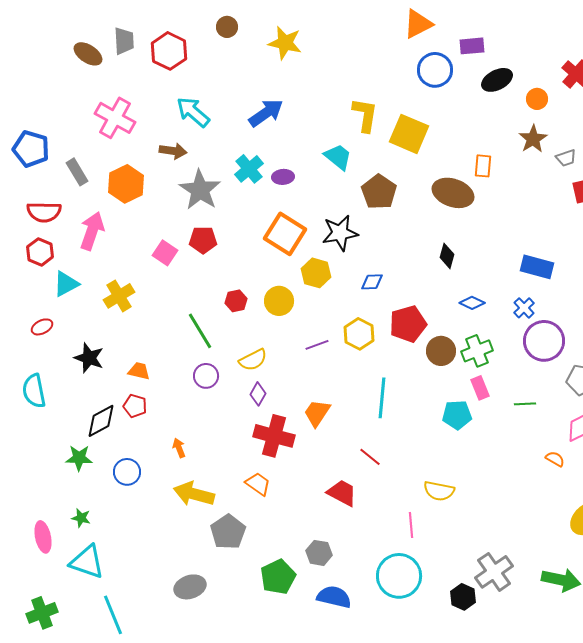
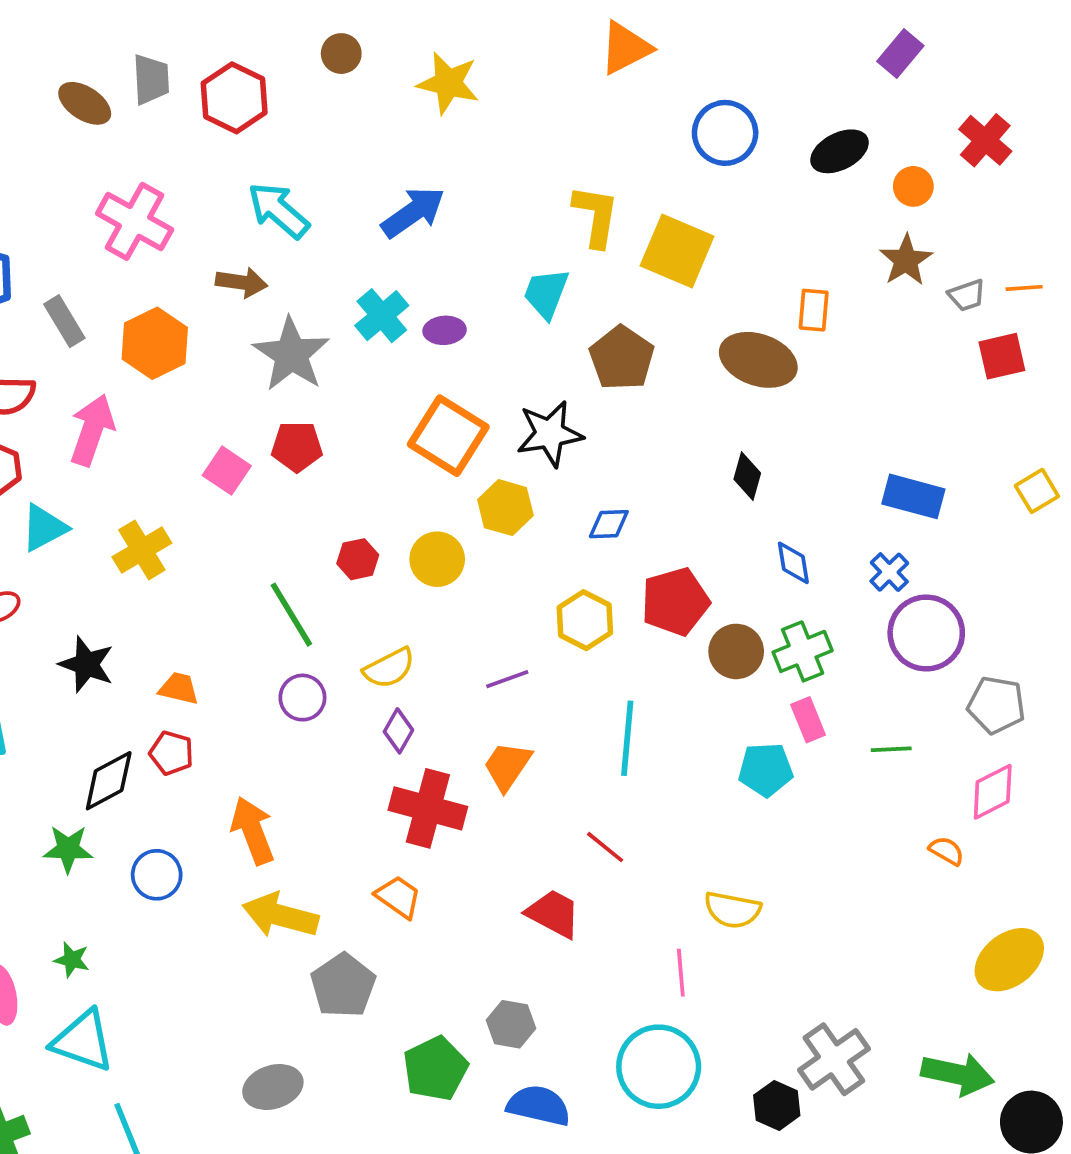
orange triangle: (418, 24) -> (625, 48), moved
purple rectangle: (472, 46) -> (900, 54), moved, turned -45
cyan trapezoid: (338, 157) -> (546, 293), turned -108
blue diamond: (472, 303) -> (793, 563), turned 55
purple line: (317, 345) -> (507, 679), moved
orange arrow: (179, 448) -> (253, 830), size x1.8

